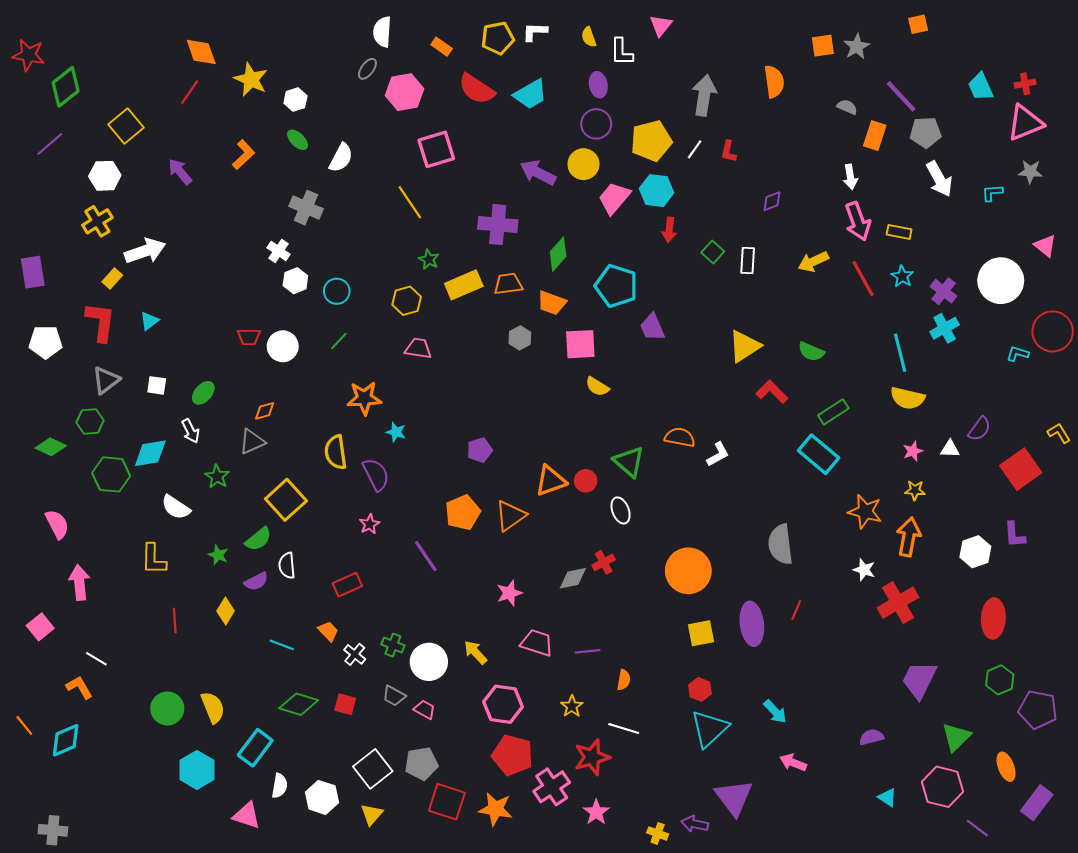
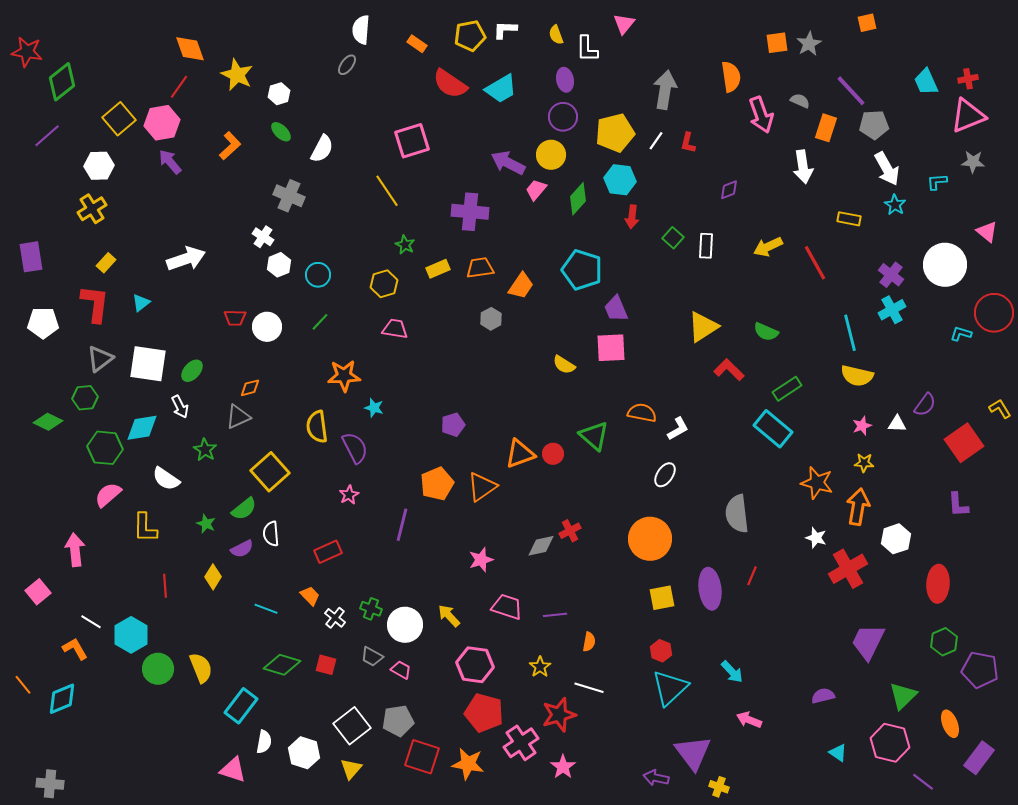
pink hexagon: (405, 92) -> (162, 123), moved
white arrow: (850, 177) -> (803, 167), size x1.4
pink trapezoid: (614, 198) -> (536, 190), moved, size x0.7
pink arrow: (858, 221) -> (761, 115), moved
white arrow: (145, 251) -> (186, 259), moved
green diamond: (558, 254) -> (578, 199), moved
cyan star: (902, 276) -> (895, 205), moved
yellow rectangle: (464, 285) -> (438, 269), size x0.7
orange trapezoid: (552, 303) -> (521, 286), turned -76
pink square: (580, 344) -> (611, 348), moved
white square: (157, 385) -> (148, 364), size x2.0
white ellipse: (621, 510) -> (665, 475), moved, turned 55
pink semicircle: (57, 524) -> (108, 495), moved, turned -104
white hexagon: (975, 552) -> (896, 539), moved
purple line: (426, 556) -> (402, 525), turned 48
cyan hexagon: (197, 770) -> (131, 635), moved
yellow cross: (658, 833) -> (719, 787), moved

